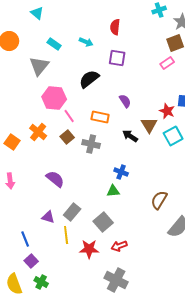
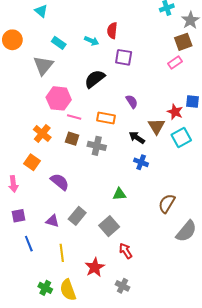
red semicircle: (115, 27) -> (112, 31), moved
pink line: (69, 116) -> (74, 117), turned -40
brown square: (67, 137) -> (72, 139), turned -32
orange square: (12, 142) -> (32, 162), moved
blue cross: (121, 172) -> (141, 162), moved
yellow line: (66, 235) -> (62, 253), moved
red arrow: (119, 246) -> (126, 251), turned 77
red star: (89, 249) -> (95, 267), moved, turned -30
purple square: (31, 261) -> (19, 216), moved, turned 32
gray cross: (116, 280) -> (122, 286), size x0.6
yellow semicircle: (14, 284) -> (68, 290), moved

